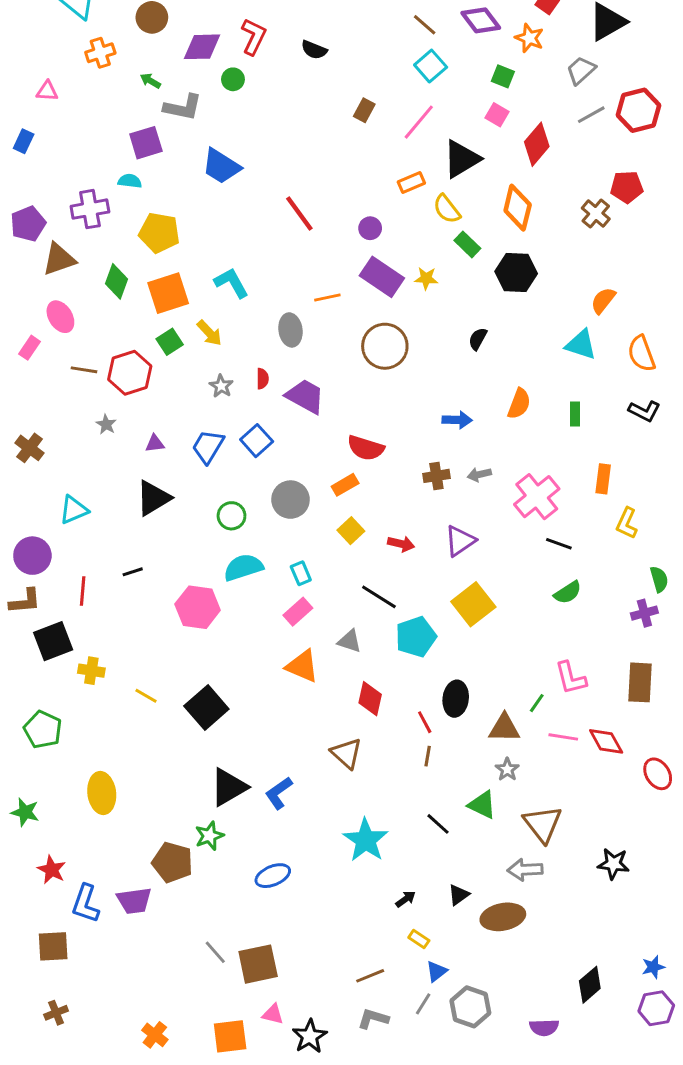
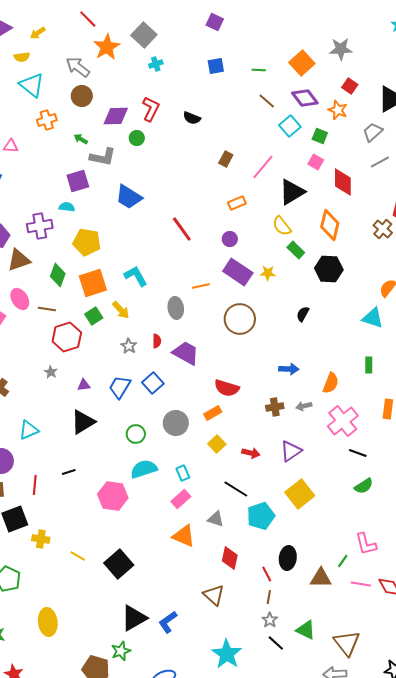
cyan square: (431, 66) -> (290, 126), moved
red diamond: (537, 144) -> (343, 182), turned -40
orange rectangle: (411, 183) -> (237, 203), moved
brown line: (84, 370) -> (47, 309), moved
orange semicircle: (519, 404) -> (331, 383), moved
gray star: (507, 769) -> (270, 620), moved

